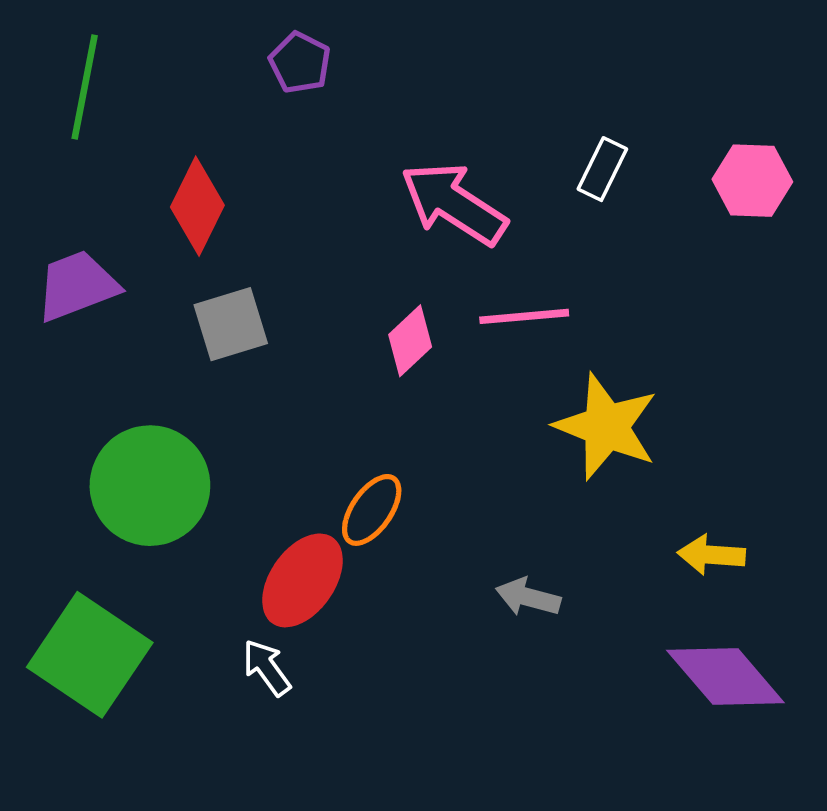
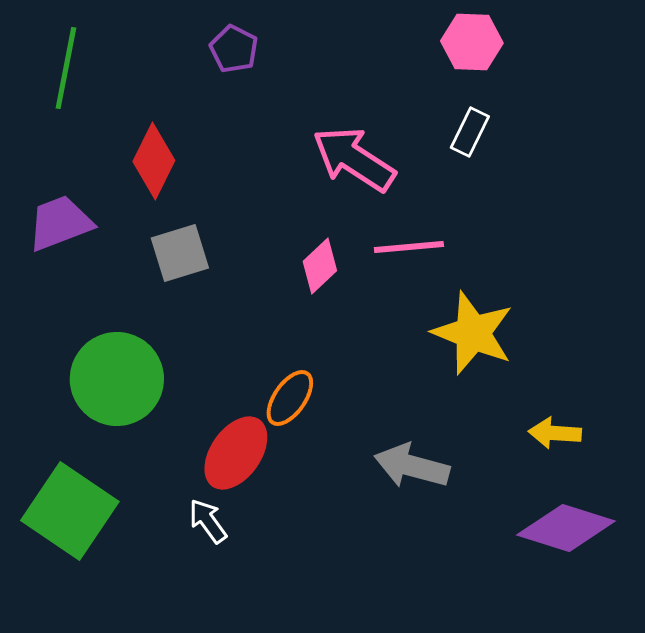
pink hexagon: (752, 181) -> (472, 42), moved
gray arrow: (528, 597) -> (412, 466), size x1.5
purple diamond: (725, 677) -> (566, 528), turned -32

